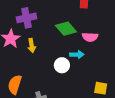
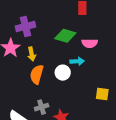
green diamond: (66, 29) -> (65, 36), turned -30
orange semicircle: (15, 85) -> (37, 74), moved

